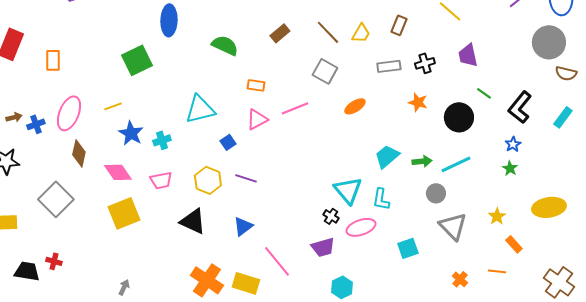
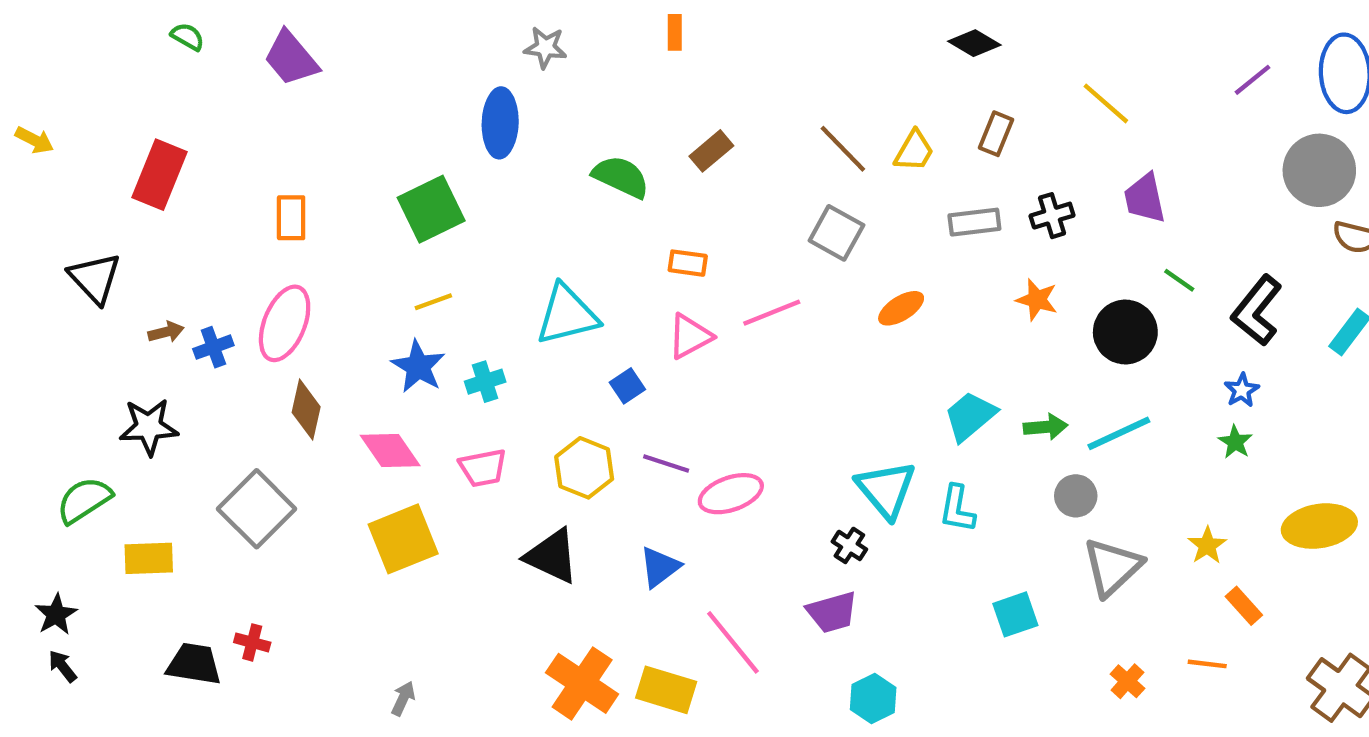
brown rectangle: (280, 33) -> (711, 151), moved
orange rectangle: (53, 60) -> (291, 218), moved
yellow line: (113, 106) -> (433, 302), moved
gray triangle: (453, 226) -> (1112, 567), turned 32
pink ellipse: (361, 227) -> (731, 494), moved

